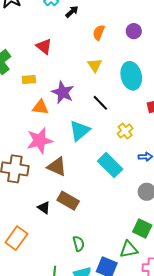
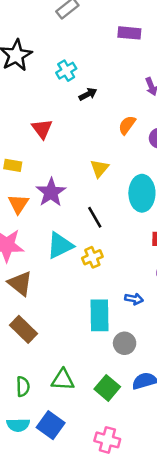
orange semicircle: (99, 32) -> (127, 125), moved
orange triangle: (40, 107) -> (18, 204), turned 42
yellow cross: (125, 131) -> (92, 257), moved
cyan rectangle: (110, 165) -> (99, 315), moved, turned 30
green triangle: (129, 249) -> (63, 380), moved

